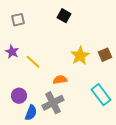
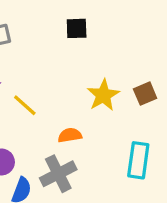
black square: (64, 16) -> (77, 28), turned -32
cyan rectangle: (101, 95) -> (138, 160), turned 45

